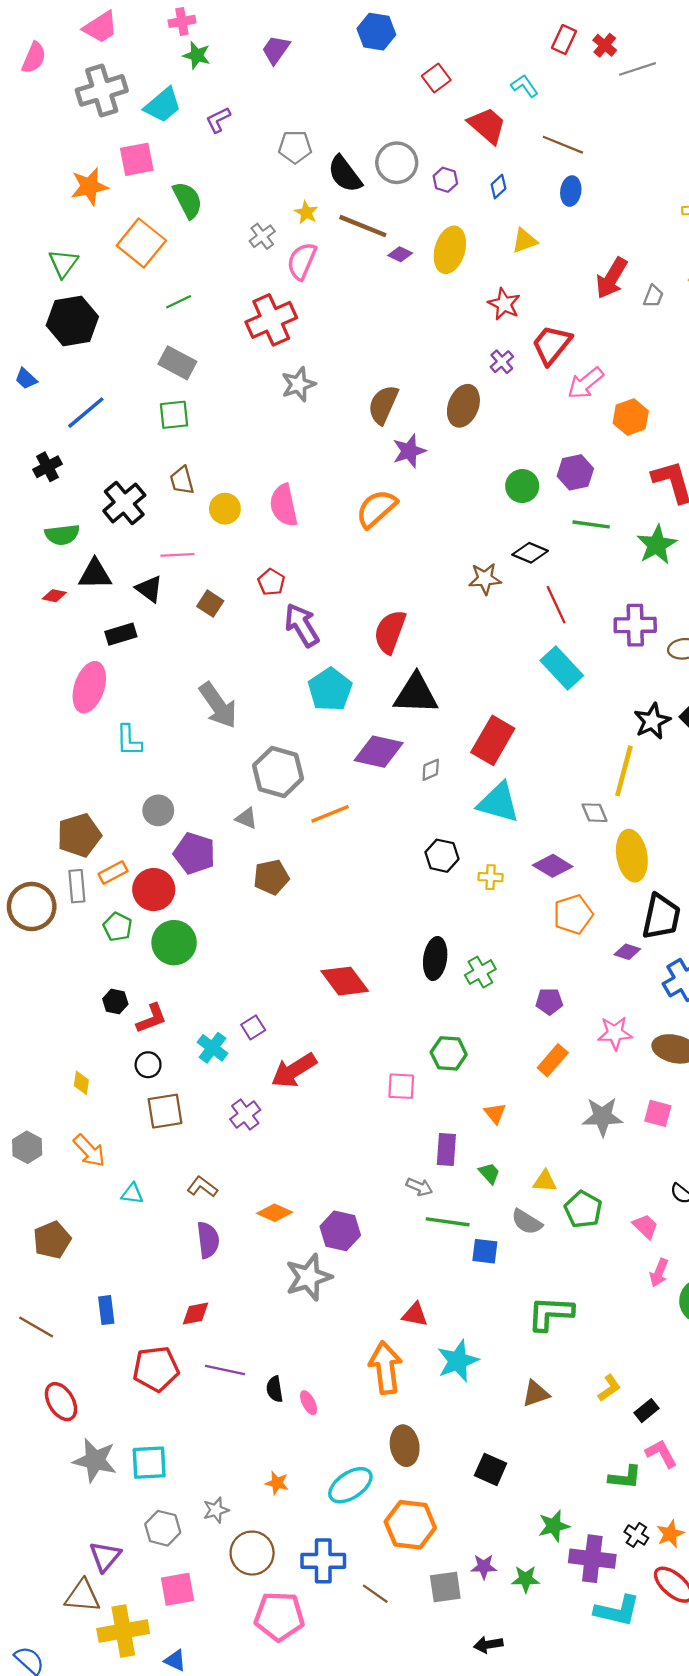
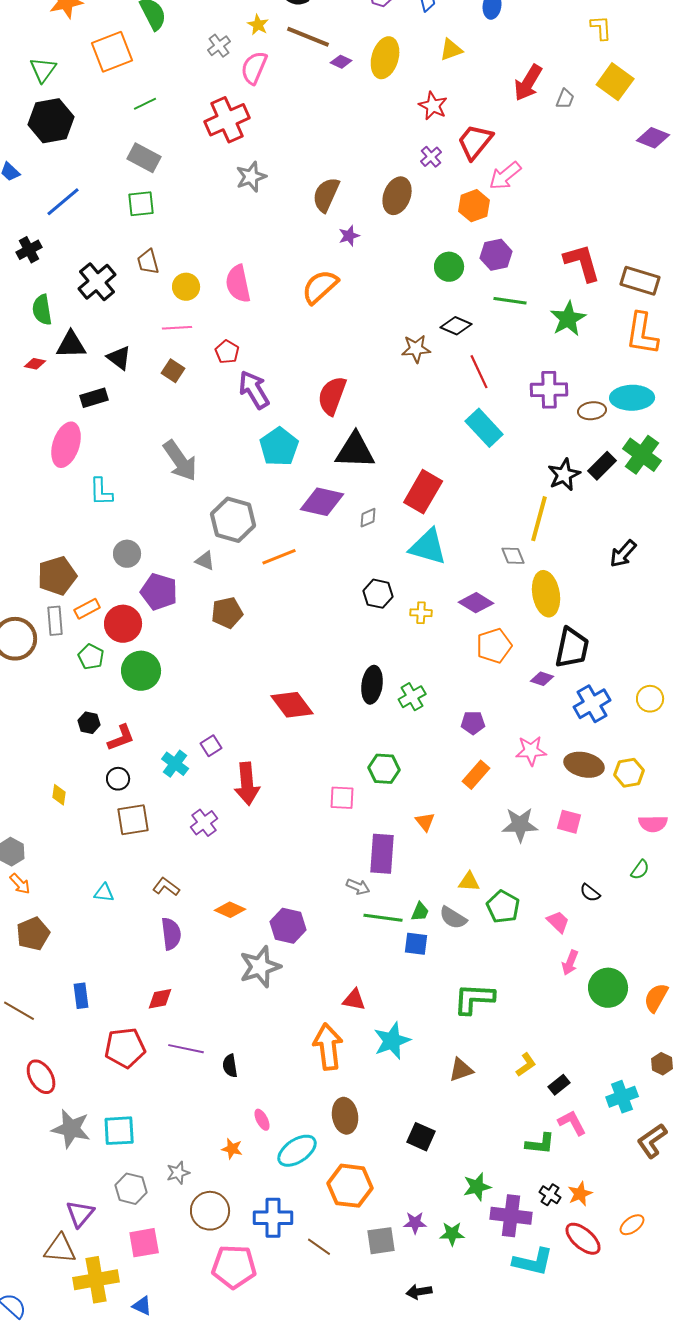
orange square: (141, 243) -> (112, 52), turned 30
orange hexagon: (631, 417) -> (474, 206), moved
purple star: (409, 451) -> (349, 236), size x0.7
green semicircle: (62, 535) -> (42, 310), turned 88
pink line: (177, 555) -> (177, 328), moved
red arrow: (294, 1070) -> (247, 784), turned -63
purple rectangle: (446, 1150) -> (382, 854), size x1.4
orange arrow: (89, 1151) -> (20, 884), moved, size x0.7
green trapezoid: (489, 1173) -> (420, 912), moved, turned 65
pink ellipse: (309, 1403) -> (262, 1120), moved

